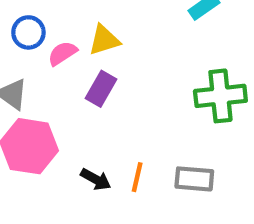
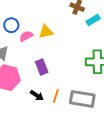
purple rectangle: (101, 89) -> (42, 67), moved, turned -56
gray rectangle: (194, 179) -> (82, 99), size x1.4

